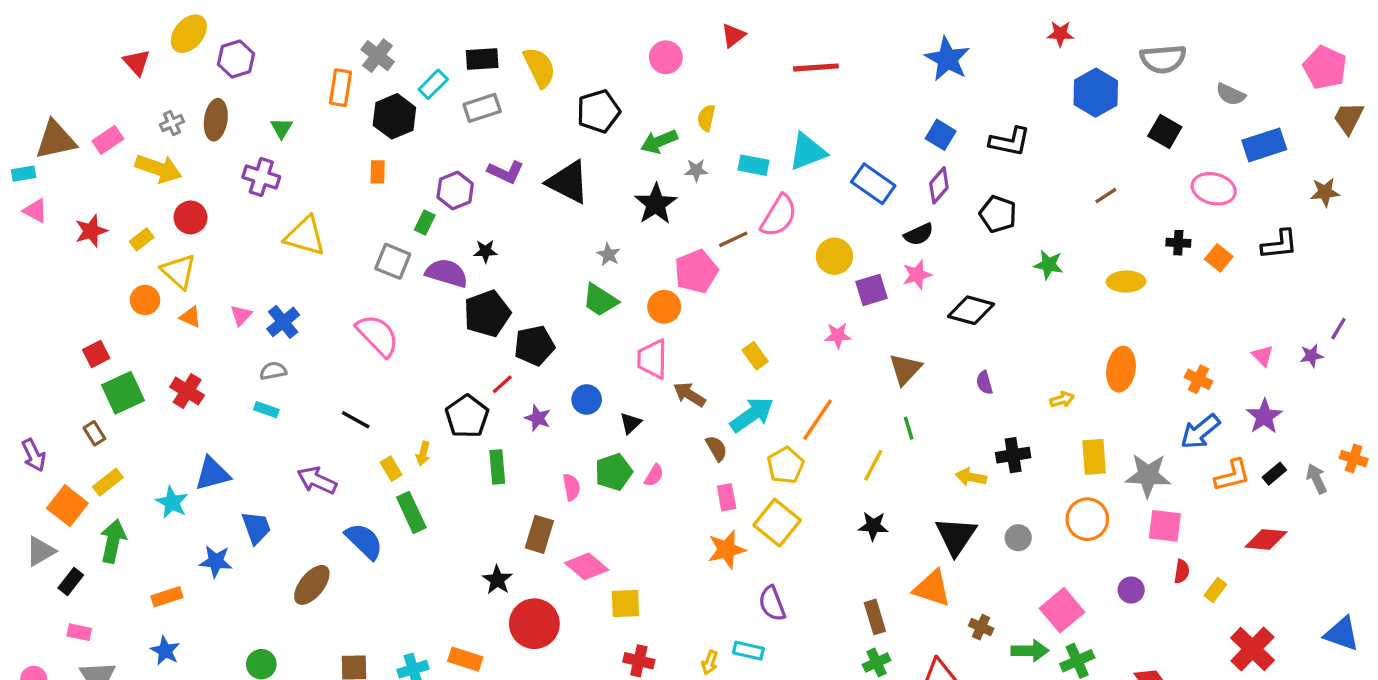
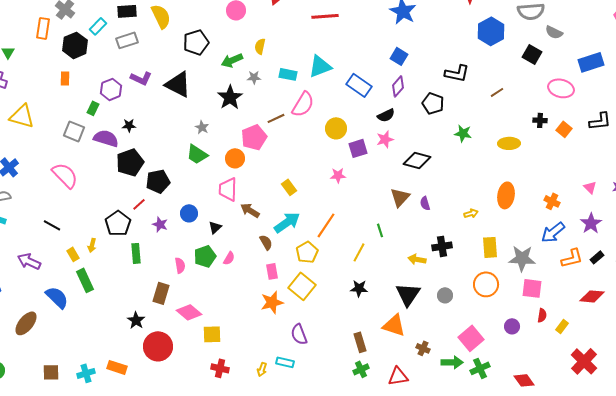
gray semicircle: (1231, 94) -> (554, 32), moved
black L-shape: (1010, 142) -> (457, 73), moved
brown triangle: (905, 369) -> (400, 197), moved

